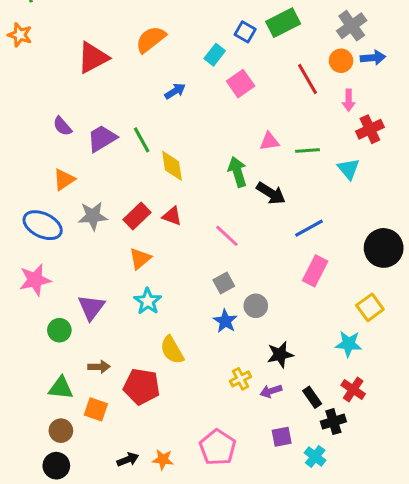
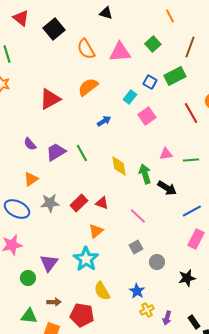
yellow diamond: (172, 166) -> (119, 166), moved
orange triangle: (140, 259) -> (96, 231), moved
cyan star: (148, 301) -> (86, 259), size x1.4
blue star: (225, 321) -> (137, 291), moved
black star: (280, 355) -> (187, 278), moved
purple arrow: (271, 391) -> (167, 318), turned -56

